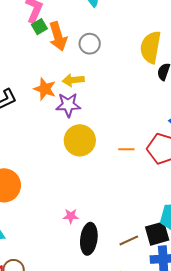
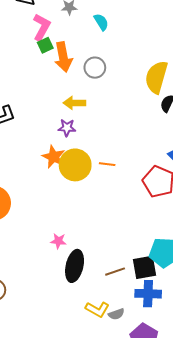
orange star: (45, 89) -> (54, 157), moved
purple star: (68, 105) -> (67, 128), size x0.7
orange line: (126, 149) -> (107, 164), moved

